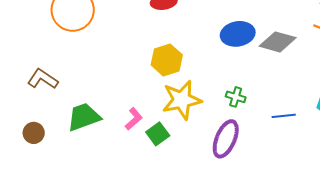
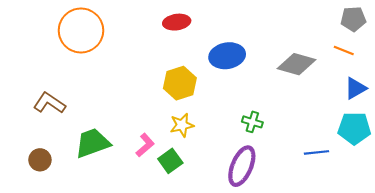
blue ellipse: (238, 34) -> (227, 56), moved
yellow star: (182, 100) -> (182, 125), moved, size x0.6
blue line: (284, 116) -> (316, 152), moved

